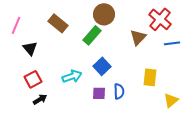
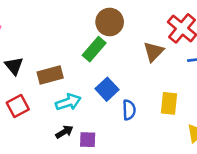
brown rectangle: (58, 23) -> (50, 75), moved, turned -54
blue semicircle: (119, 91) -> (129, 110), moved
purple square: (99, 93) -> (88, 140), moved
black arrow: (40, 99) -> (64, 132), moved

